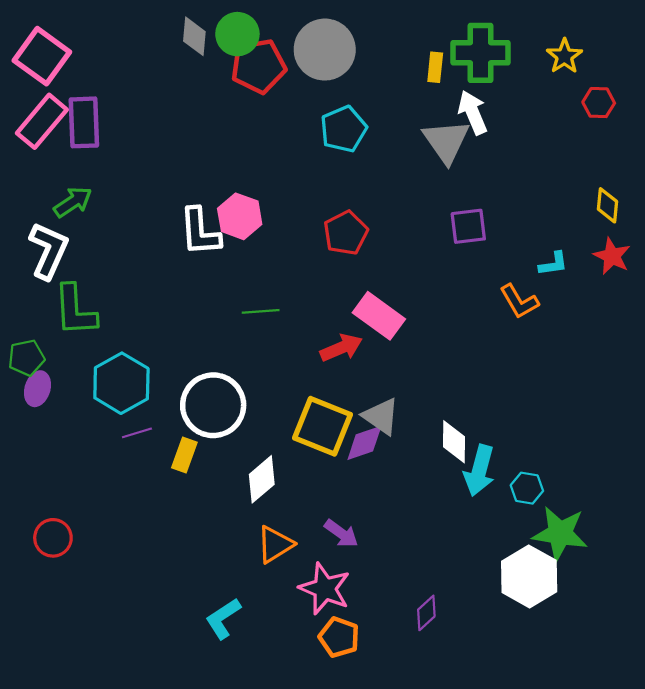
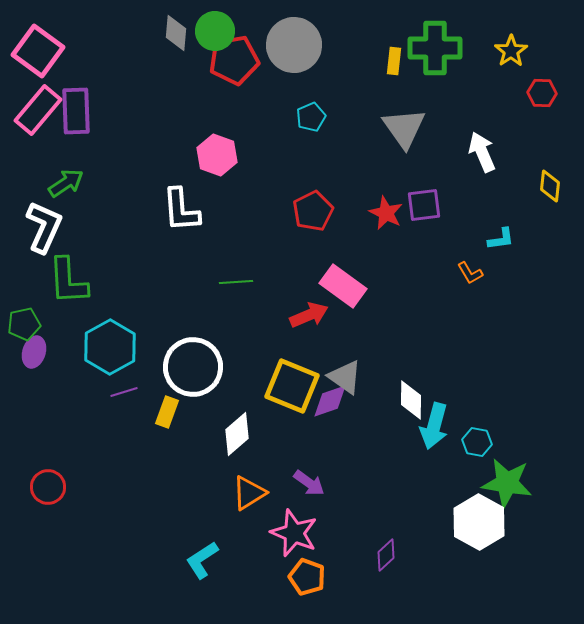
white arrow: (473, 113) -> (482, 152), moved
cyan pentagon: (343, 129) -> (311, 117), size x0.7
pink hexagon: (240, 216) -> (217, 155), moved
red star: (612, 256) -> (386, 213), moved
orange L-shape: (519, 301) -> (470, 273), size x0.7

